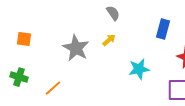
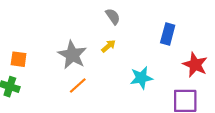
orange square: (24, 39) -> (19, 59), moved
orange line: (53, 88) -> (78, 85), moved

